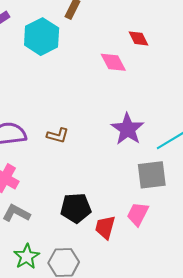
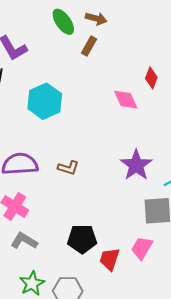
cyan hexagon: (42, 37) -> (45, 101), moved
red diamond: (138, 38) -> (151, 78), turned 45

